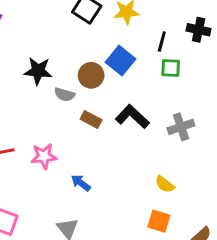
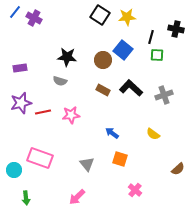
gray semicircle: (65, 94) -> (60, 81), moved
blue arrow: (81, 183) -> (112, 133), moved
orange square: (159, 221) -> (120, 159), moved

